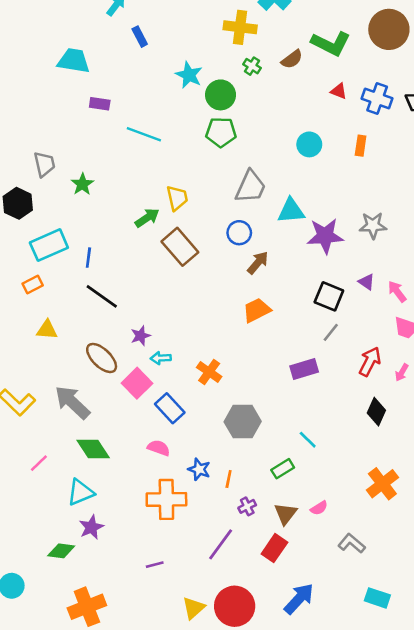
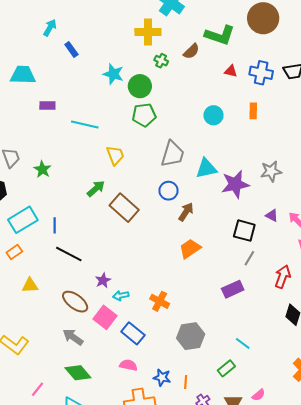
yellow trapezoid: (177, 198) -> (115, 155), moved
gray arrow: (72, 402) -> (73, 337), moved, size x0.7

